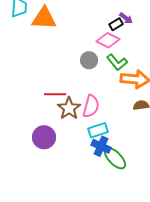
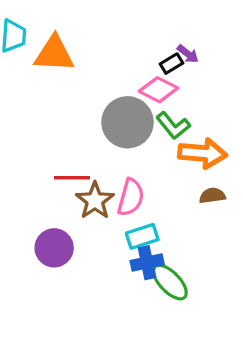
gray circle: (89, 60) -> (128, 122), size x1.8
blue cross: (101, 146) -> (147, 263), turned -36

